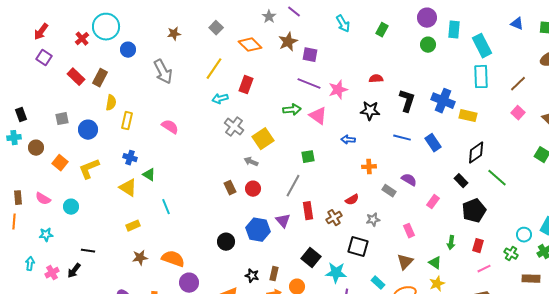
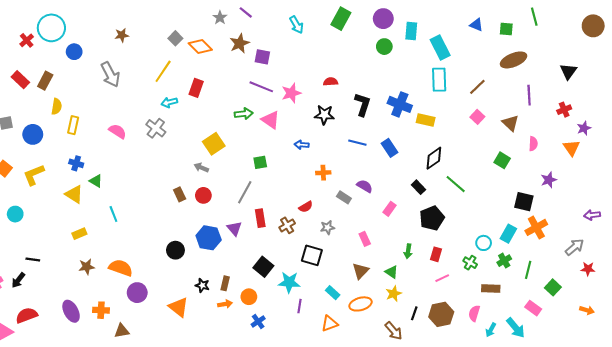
gray square: (216, 28) -> (175, 38), moved
green rectangle: (382, 30) -> (341, 19), moved, size x1.5
gray cross: (234, 127) -> (156, 128), moved

